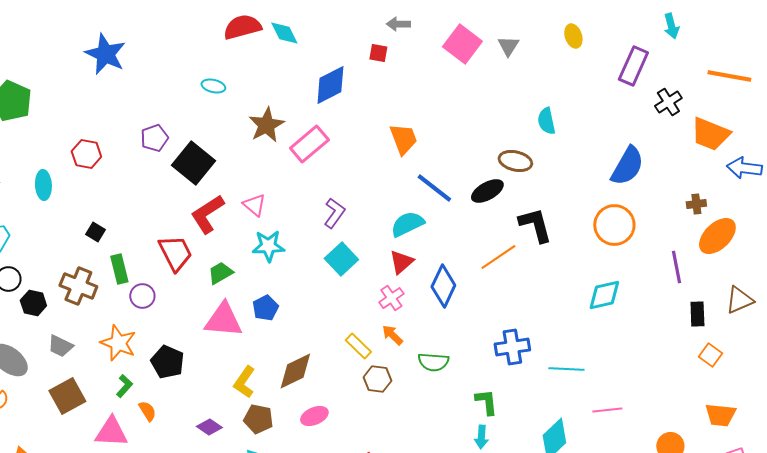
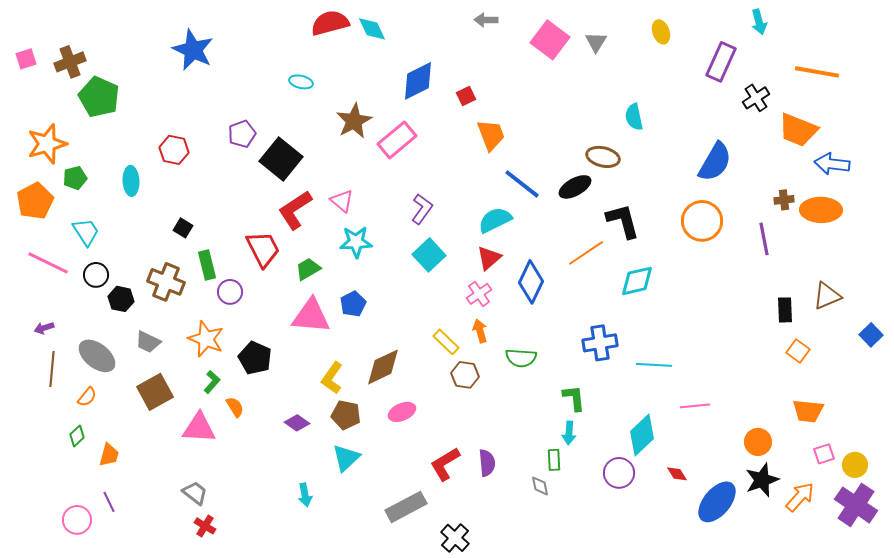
red square: (378, 53) -> (466, 96), moved, turned -36
orange ellipse: (717, 236) -> (821, 210), moved, turned 45
purple line: (676, 267) -> (764, 239), moved
cyan diamond: (604, 295) -> (637, 281), moved
orange arrow: (392, 335) -> (480, 331), turned 30

